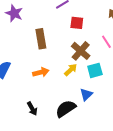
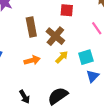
brown cross: (81, 51) -> (55, 36), moved
blue triangle: (86, 94) -> (93, 76), moved

